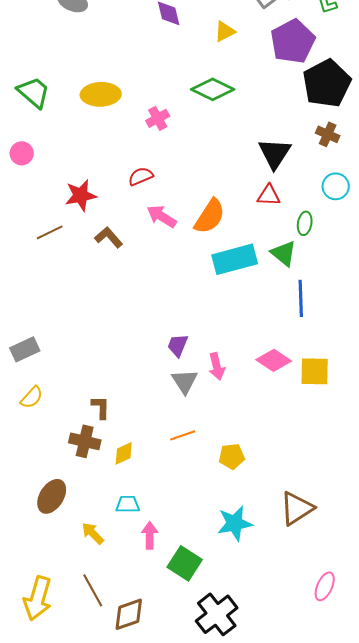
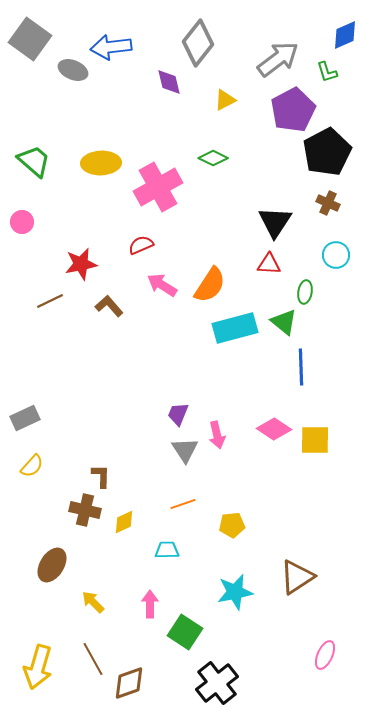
green diamond: (213, 89) -> (213, 158), size x0.7
pink cross: (158, 118) -> (158, 187), size x2.0
cyan trapezoid: (128, 504) -> (167, 550), moved

